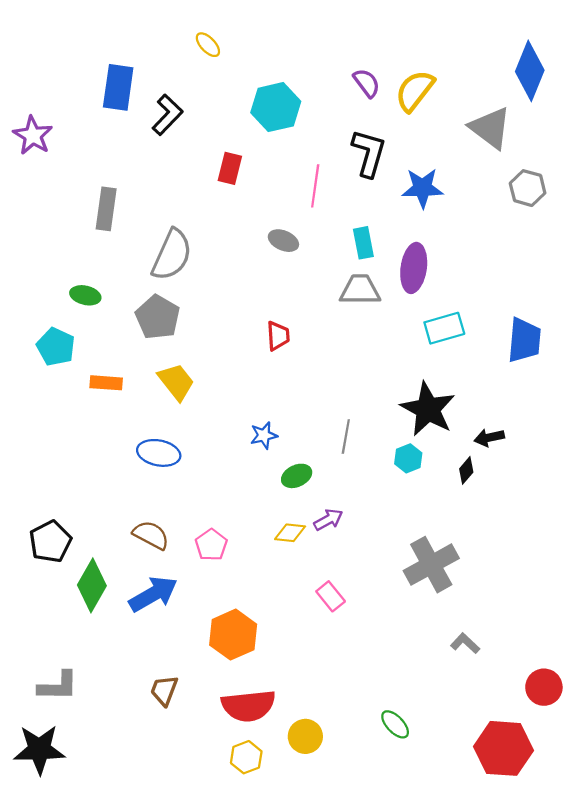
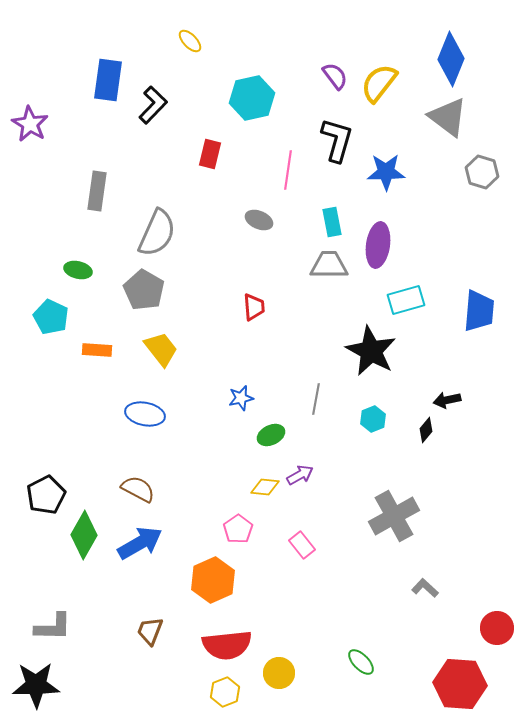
blue diamond: (530, 71) -> (451, 59), moved
black star: (428, 409) -> (371, 351), moved
pink pentagon: (211, 545) -> (238, 529), moved

